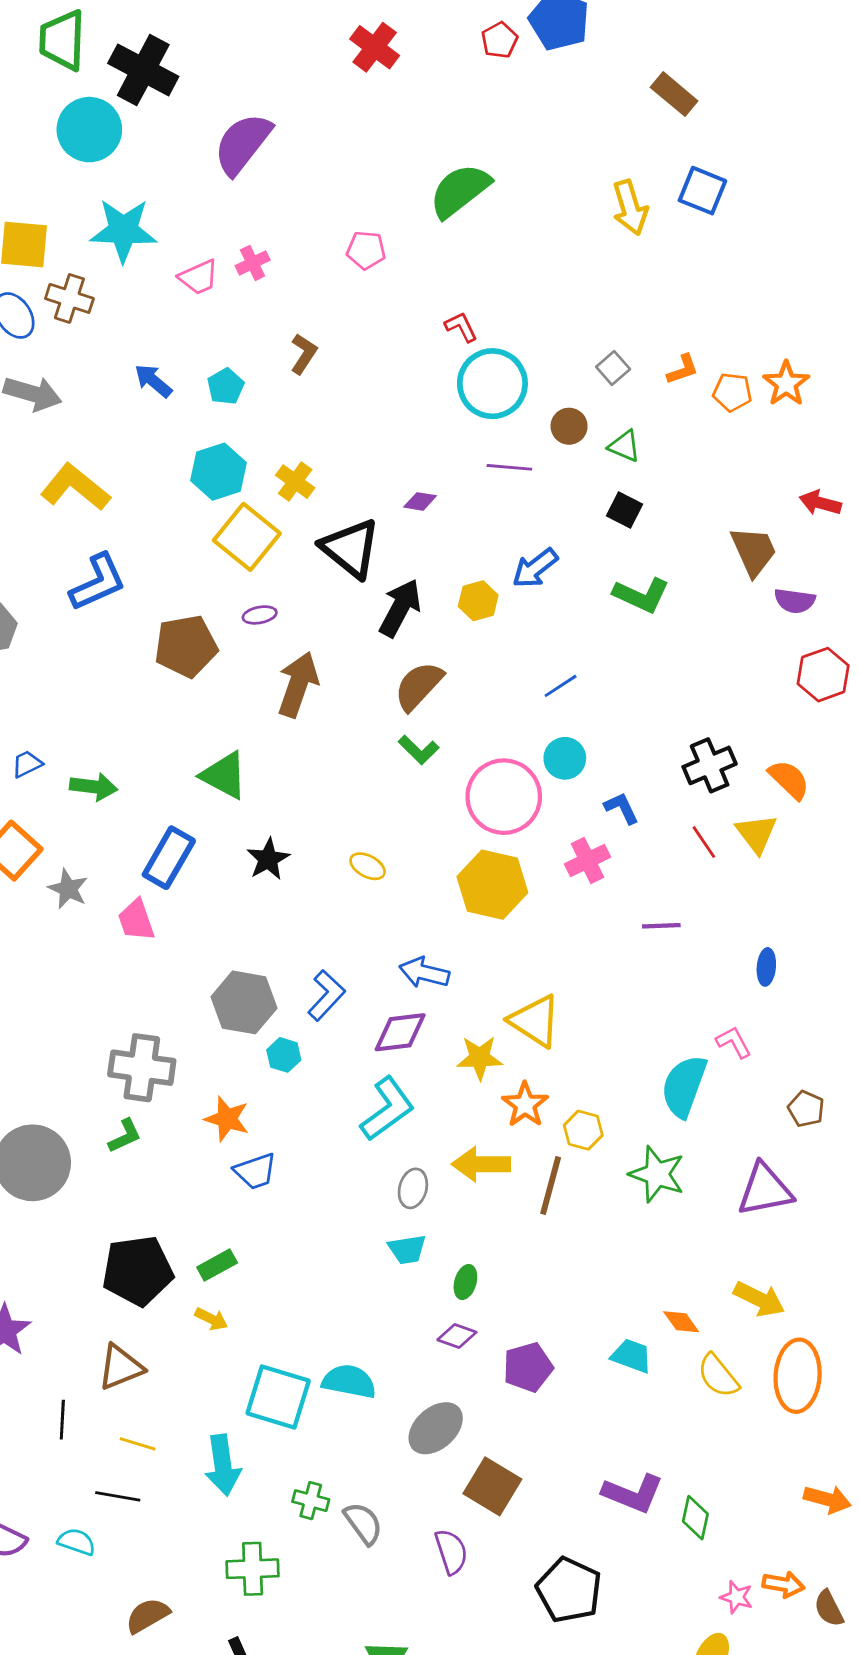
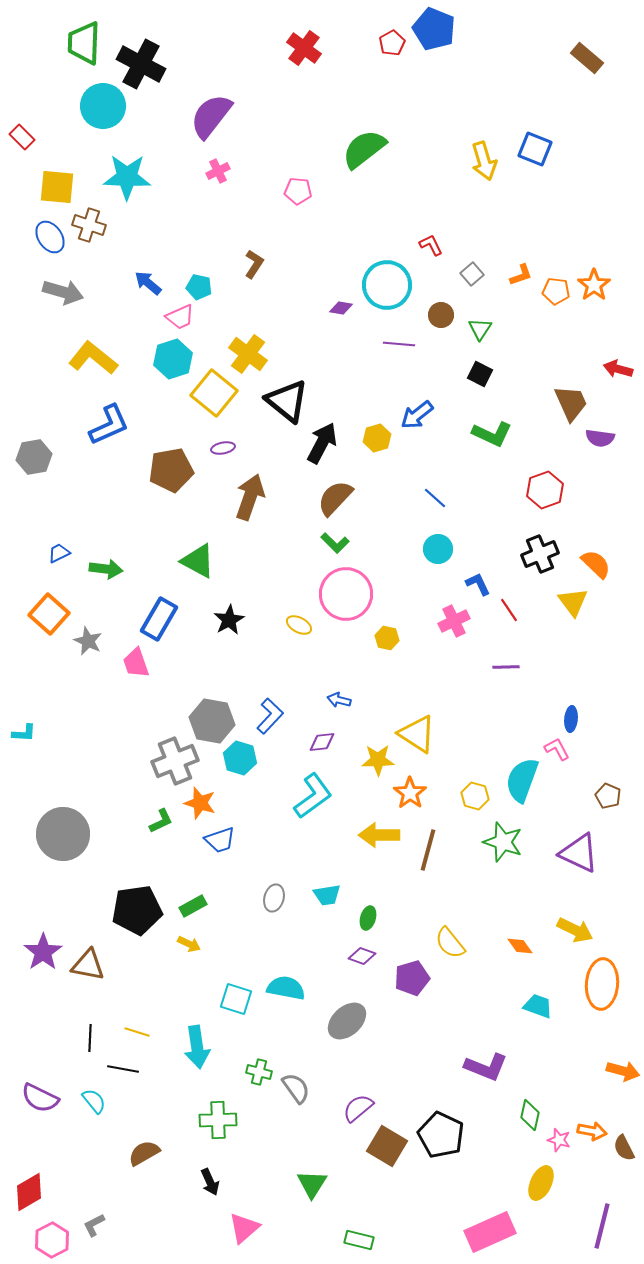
brown rectangle: (674, 94) -> (587, 58), moved
pink cross: (253, 263) -> (218, 171), moved
pink trapezoid: (199, 277) -> (180, 317), moved
red L-shape: (461, 327) -> (431, 245), moved
cyan pentagon: (226, 386) -> (199, 287), turned -30
green triangle: (624, 446) -> (480, 329), turned 40
cyan hexagon: (218, 472) -> (173, 359), moved
yellow cross: (295, 482) -> (248, 354), size x1.4
purple diamond: (420, 501) -> (341, 308), moved
red hexagon: (823, 675) -> (545, 490), moved
blue line: (561, 686) -> (435, 498), turned 75
pink circle: (504, 797) -> (346, 594), moved
red line: (704, 842) -> (509, 610), moved
yellow hexagon: (492, 885) -> (387, 638), size x0.5
blue ellipse: (766, 967) -> (571, 719), moved
blue arrow: (424, 973) -> (339, 700), size x0.7
purple diamond: (400, 1032) -> (322, 742), size x0.7
cyan hexagon: (284, 1055) -> (240, 758), size x1.4
gray cross: (142, 1068) -> (175, 761), moved, turned -30
yellow hexagon: (583, 1130) -> (475, 796), moved
green L-shape: (125, 1136) -> (161, 821), moved
gray ellipse: (413, 1188) -> (274, 898), moved
purple triangle: (765, 1190) -> (579, 853), turned 36
cyan trapezoid: (631, 1356) -> (538, 1006), moved
brown triangle: (121, 1367) -> (88, 965), moved, turned 33
yellow semicircle: (718, 1376) -> (450, 943), moved
cyan square: (278, 1397) -> (236, 999), size x0.7
black line: (62, 1420) -> (90, 1038), moved
brown square: (492, 1486) -> (387, 1146), moved
green diamond: (695, 1518) -> (530, 1115), moved
cyan semicircle: (77, 1542) -> (94, 1101), turned 32
purple semicircle: (451, 1552) -> (358, 1108), turned -112

